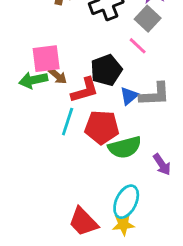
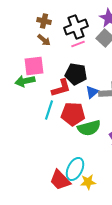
pink line: (138, 46) -> (78, 44), moved, turned -64
black pentagon: (106, 70) -> (76, 74), turned 30
brown arrow: (58, 76) -> (44, 40), moved
cyan ellipse: (126, 202) -> (75, 169), moved

